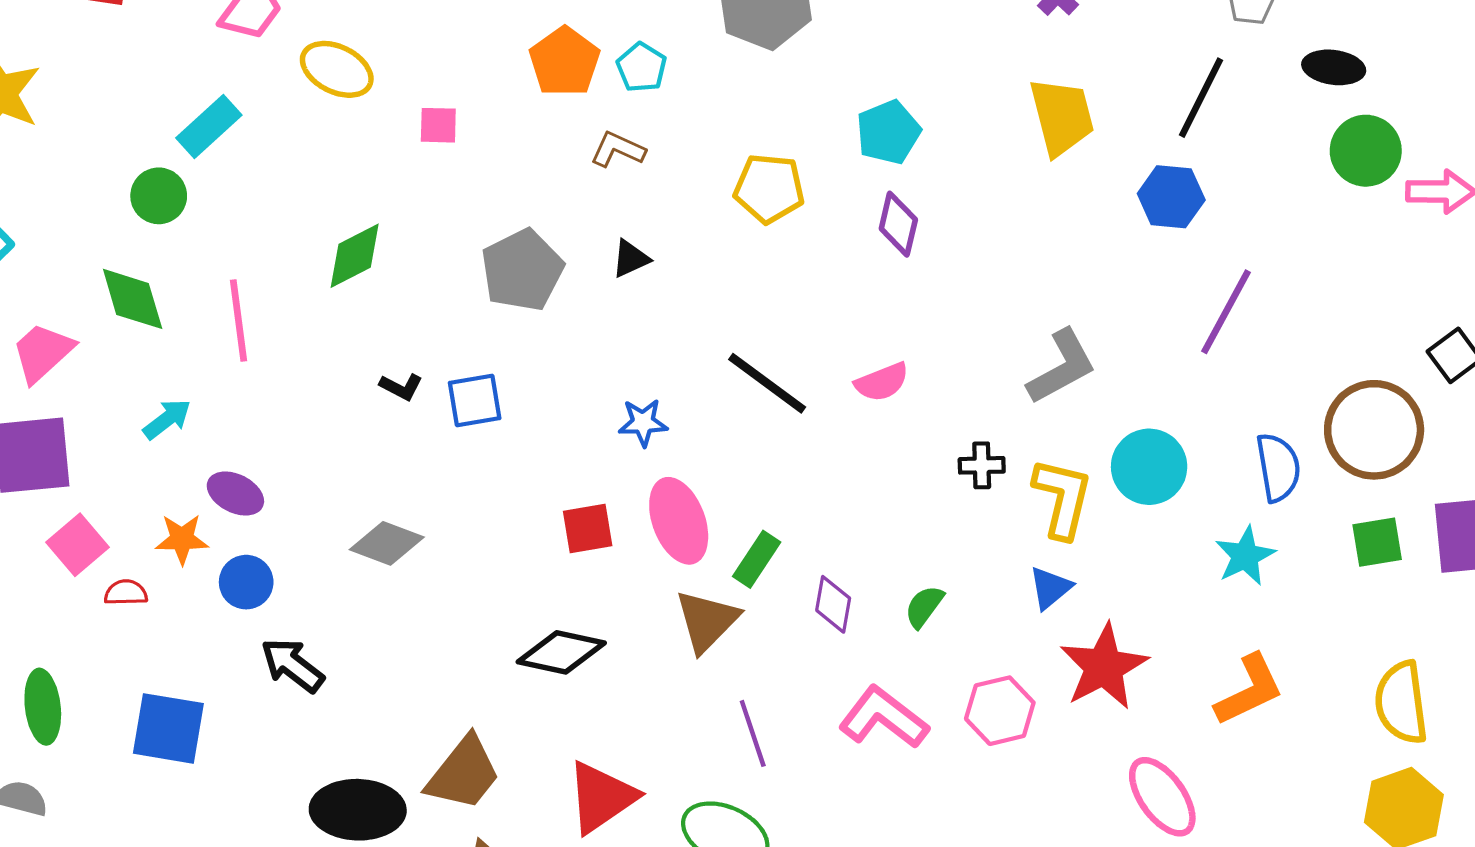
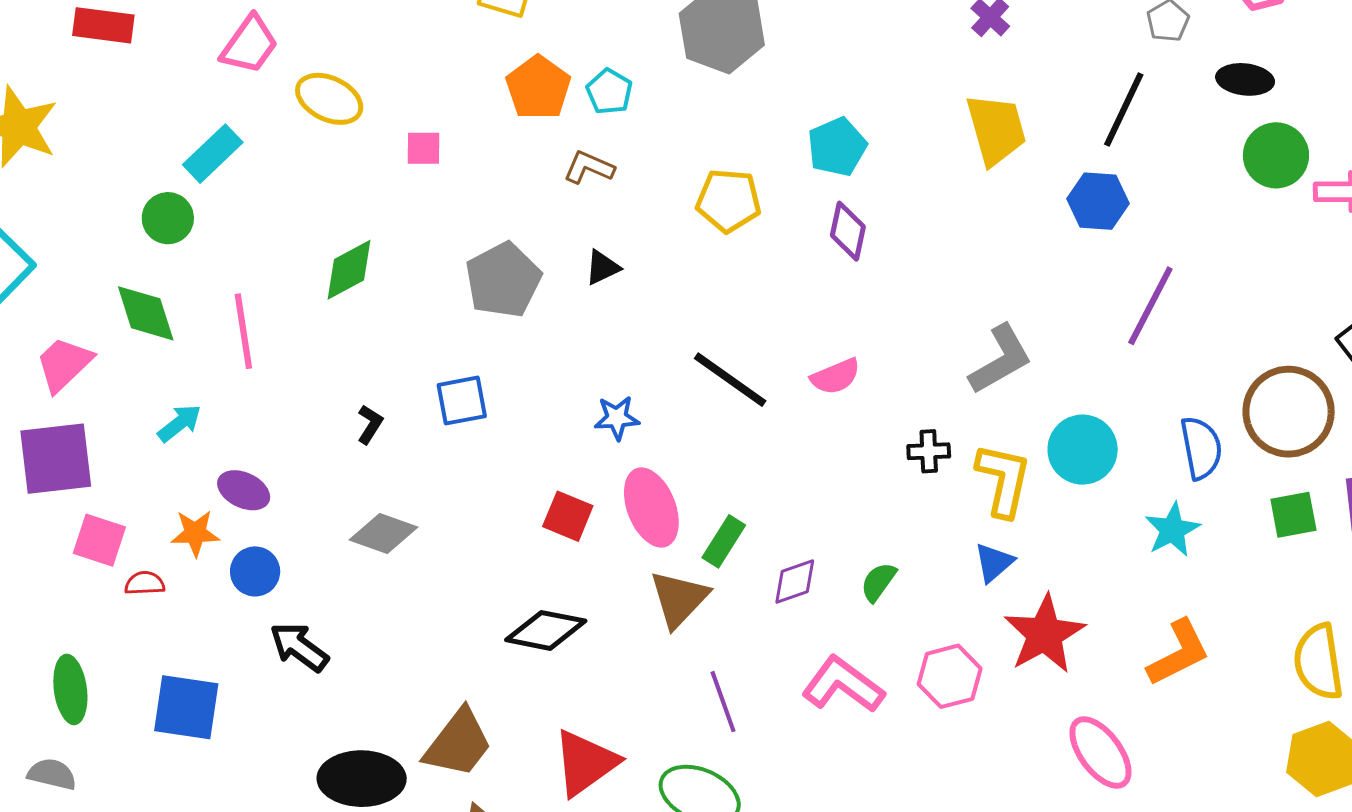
black L-shape: (401, 387) -> (370, 424), moved, turned -84
red square: (588, 528) -> (568, 516), turned 33
pink square: (77, 545) -> (99, 540), turned -30
purple diamond: (833, 604) -> (795, 582), turned 62

